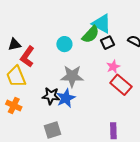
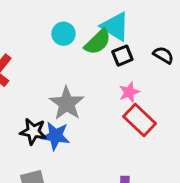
cyan circle: (64, 44) -> (63, 34), moved
gray star: (72, 76) -> (67, 103), turned 30
blue star: (66, 98) -> (56, 136), turned 30

